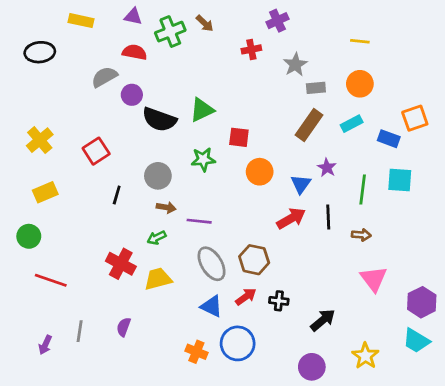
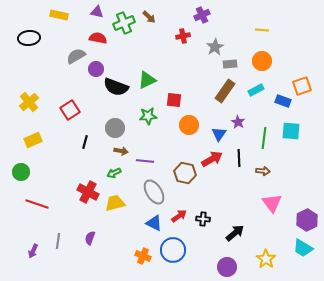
brown hexagon: (254, 260) -> (185, 173), moved

